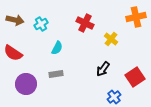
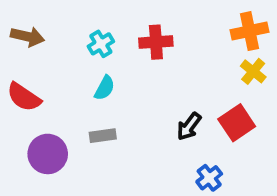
red cross: (85, 23) -> (156, 42), turned -30
cyan cross: (41, 24) -> (101, 44), moved
yellow cross: (111, 39) -> (253, 71), moved
red square: (135, 77) -> (237, 123), moved

